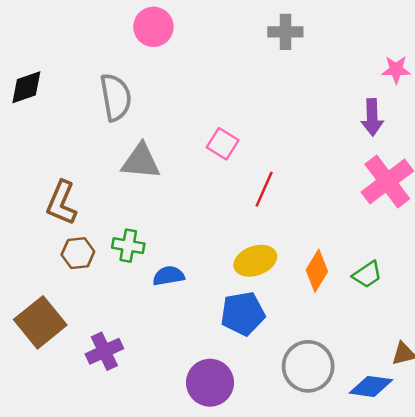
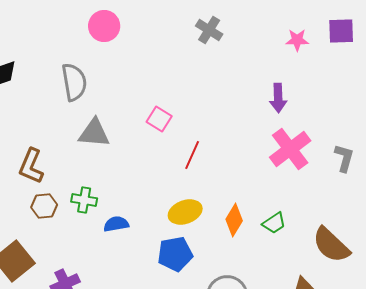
gray cross: (285, 32) -> (209, 30), turned 32
pink star: (396, 70) -> (297, 40), moved

